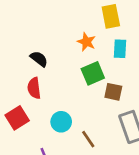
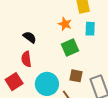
brown square: (113, 92) -> (76, 76), moved
cyan circle: (61, 122) -> (47, 84), size x1.5

